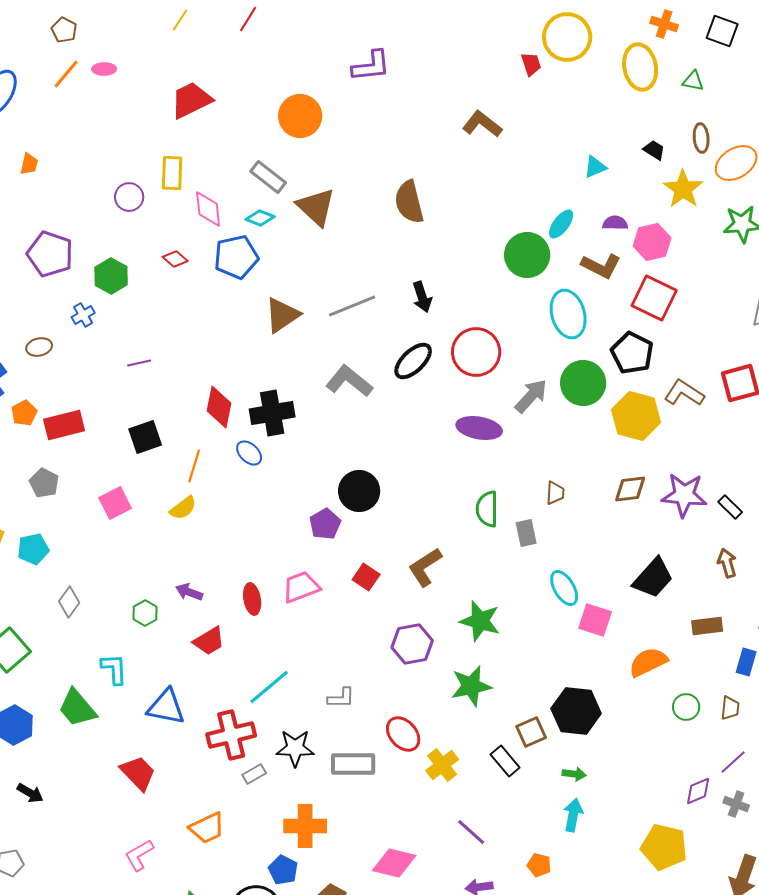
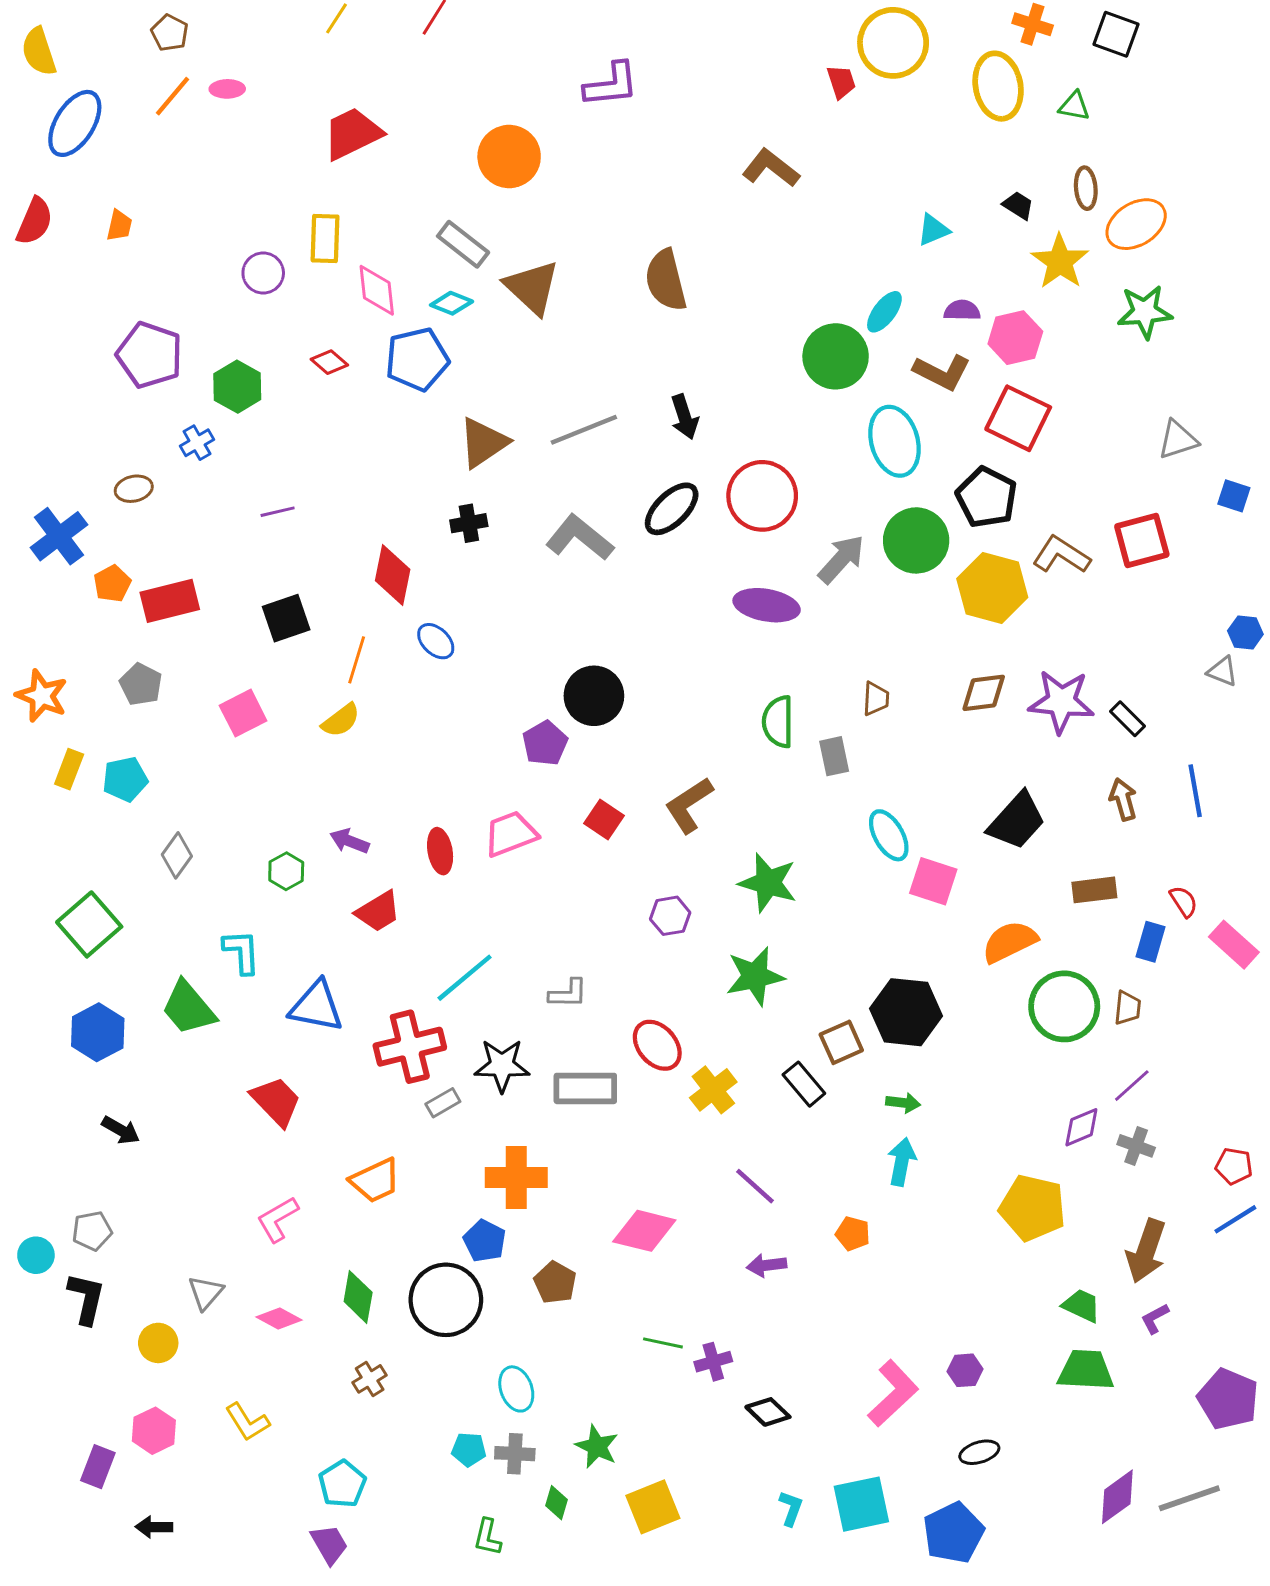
black cross: (272, 413) -> (469, 523), moved, size x0.6
purple hexagon: (412, 644) -> (670, 916), size x0.7
green circle: (686, 707) -> (1064, 1006), size x1.8

